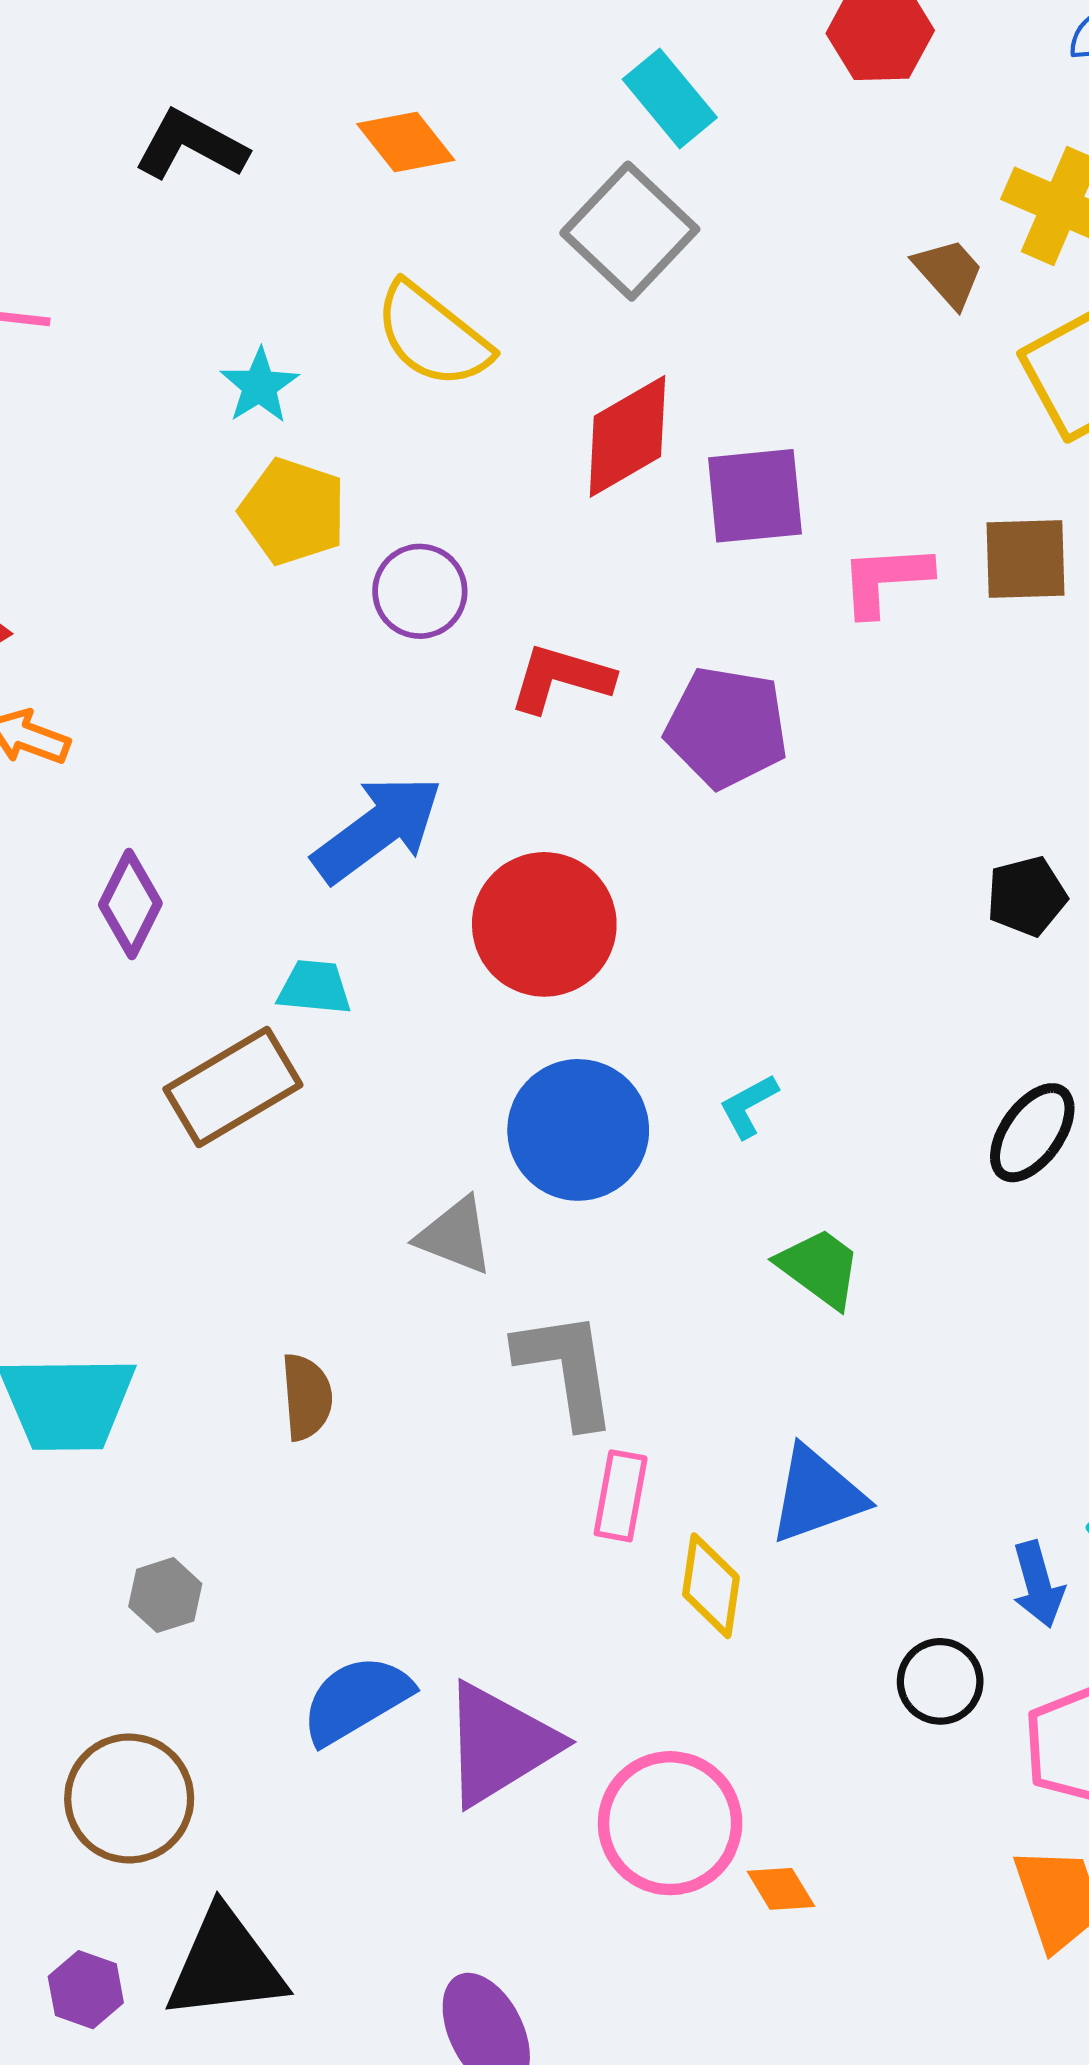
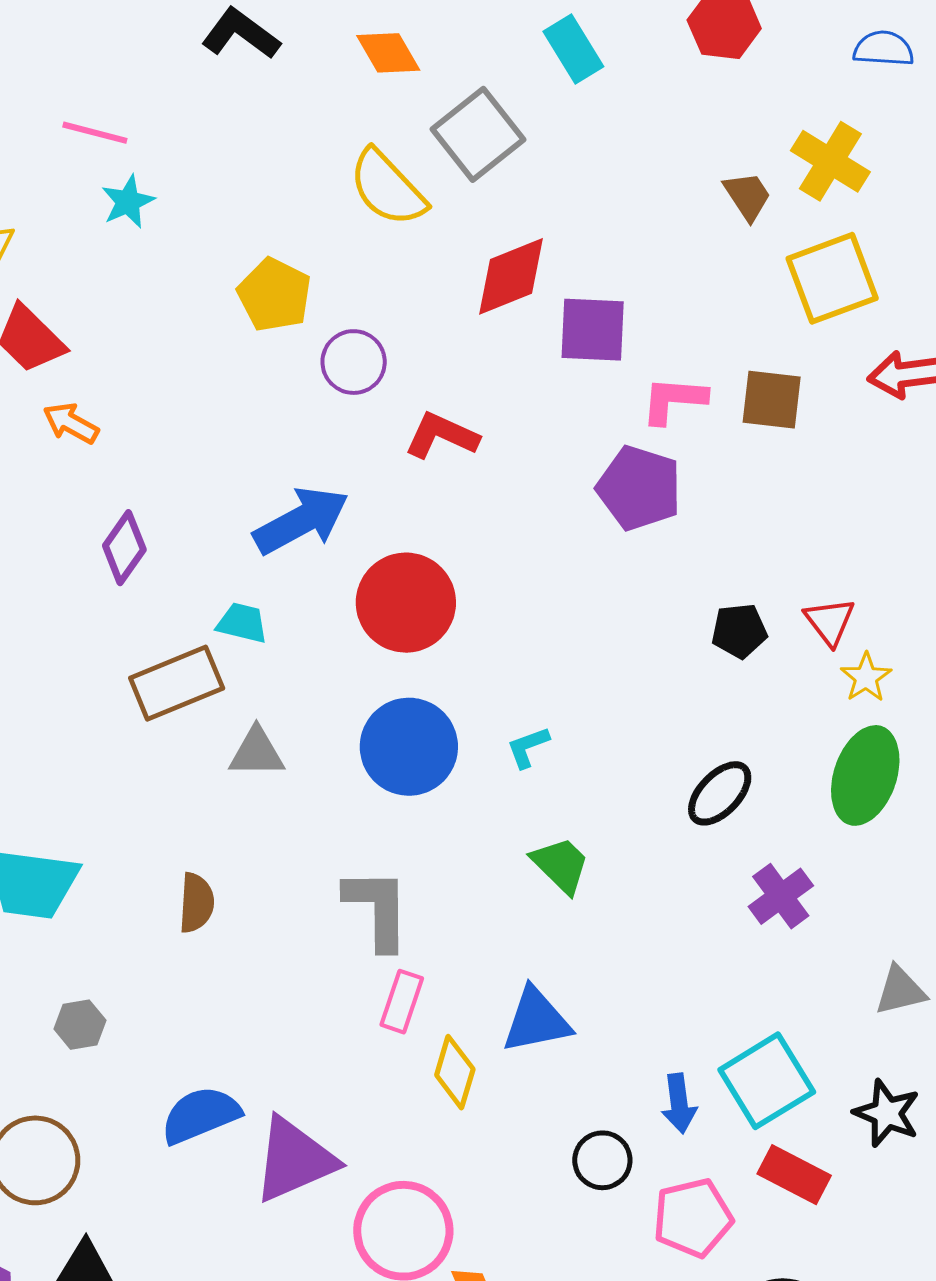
gray square: (630, 231) -> (478, 134), moved
cyan star: (259, 386) -> (128, 202), moved
purple pentagon: (727, 727) -> (639, 488), moved
gray triangle: (455, 1236) -> (257, 752), moved, turned -30

